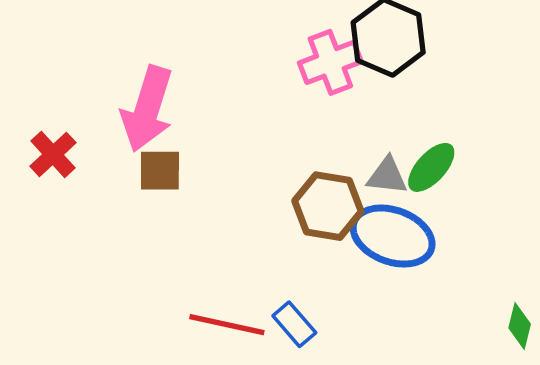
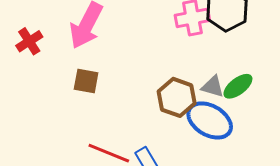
brown square: (160, 171) -> (86, 81), moved

